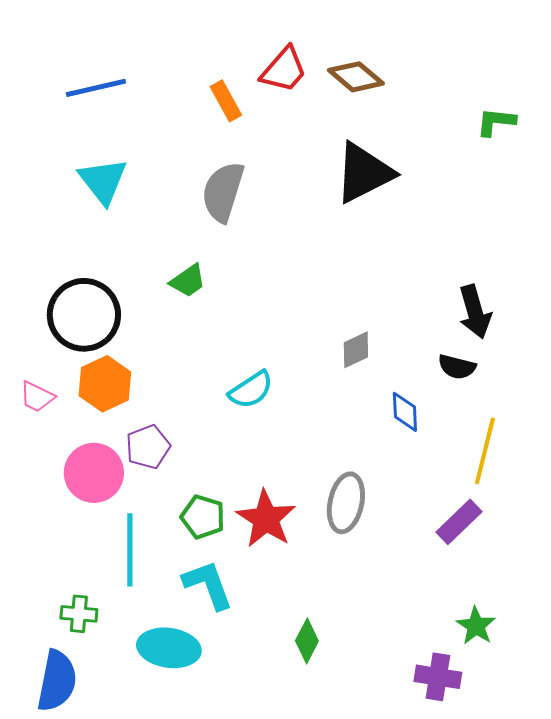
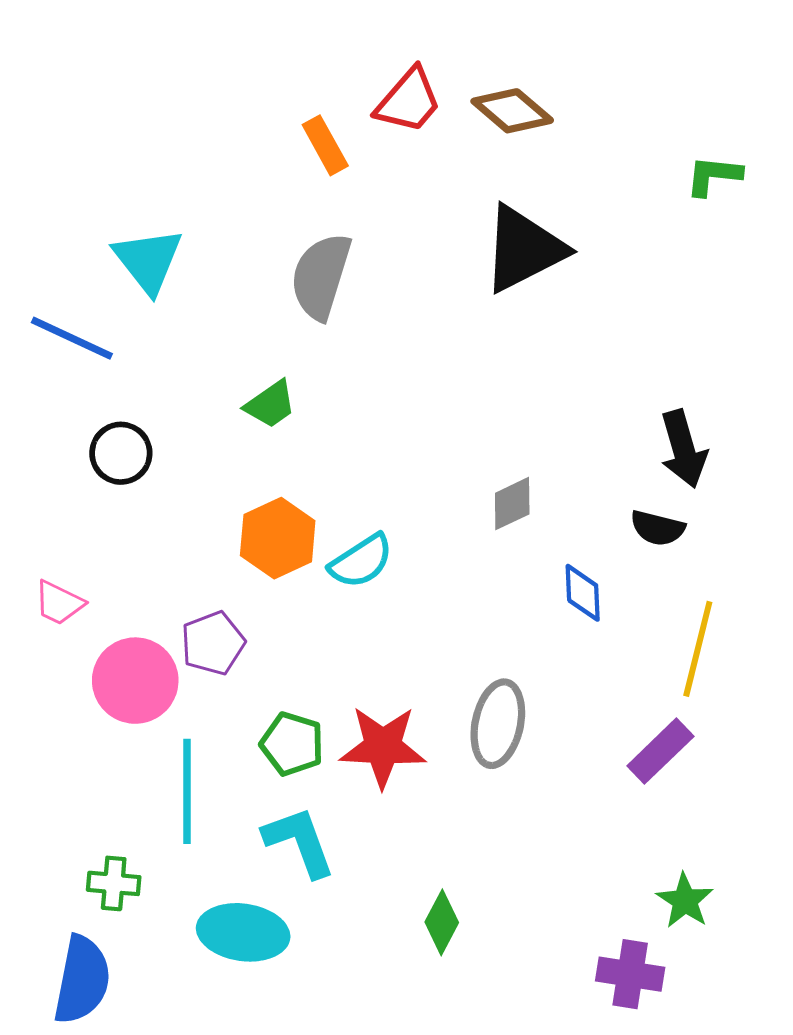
blue line: (96, 88) -> (72, 338), moved, turned 38
black circle: (84, 315) -> (121, 453), size x0.6
orange hexagon: (105, 384) -> (278, 538), moved
pink trapezoid: (37, 397) -> (59, 603), moved
red star: (266, 519) -> (383, 747), turned -30

